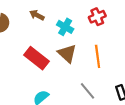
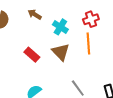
orange line: (98, 56) -> (88, 43), moved
red rectangle: (36, 58) -> (32, 55), size x0.7

